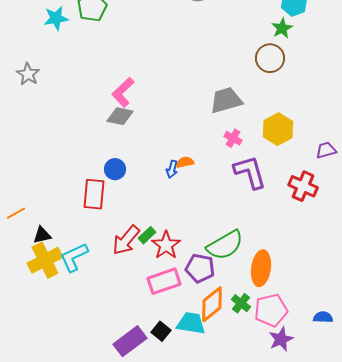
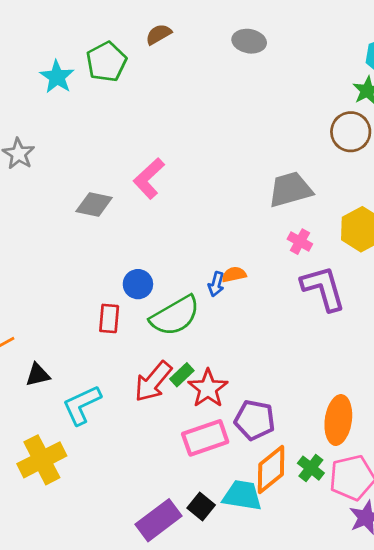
cyan star: (56, 18) -> (57, 77), turned -30
gray diamond: (120, 116) -> (94, 205), moved
red rectangle: (94, 194) -> (109, 318), size x0.7
green semicircle: (225, 245) -> (175, 316), moved
yellow cross: (45, 260) -> (42, 460), moved

